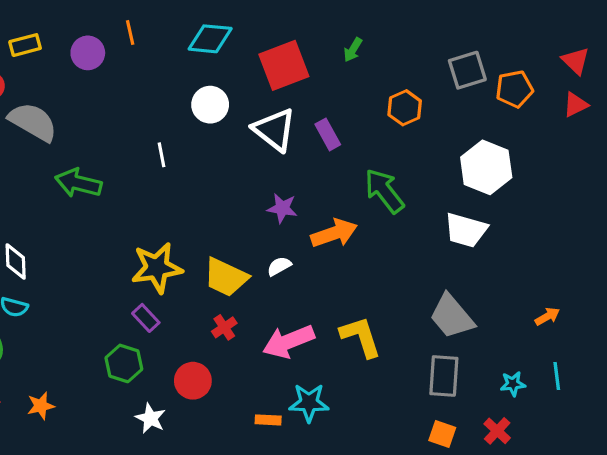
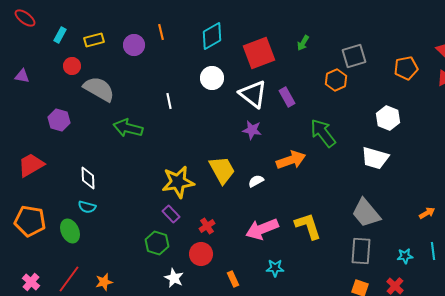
cyan diamond: (210, 39) -> (212, 36), turned -36
gray square: (467, 70) -> (354, 56), moved
white line: (162, 155) -> (169, 101), moved
white hexagon: (486, 167) -> (388, 118), size x0.7
purple star: (282, 208) -> (252, 130), moved
yellow trapezoid: (226, 277) -> (222, 170), moved, turned -144
red cross: (224, 327) -> (207, 226), moved
cyan star: (309, 403) -> (275, 268), size x0.7
orange star: (41, 406) -> (104, 282), moved
orange rectangle: (268, 420) -> (233, 279), moved, turned 63

